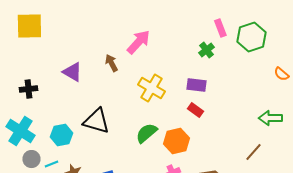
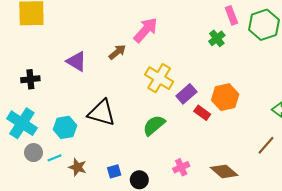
brown arrow: (111, 63) -> (117, 52), turned 78
purple rectangle: (196, 85) -> (186, 94), moved, turned -48
red rectangle: (195, 110) -> (202, 113), moved
orange hexagon: (176, 141) -> (225, 97), moved

